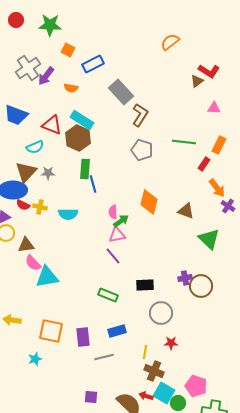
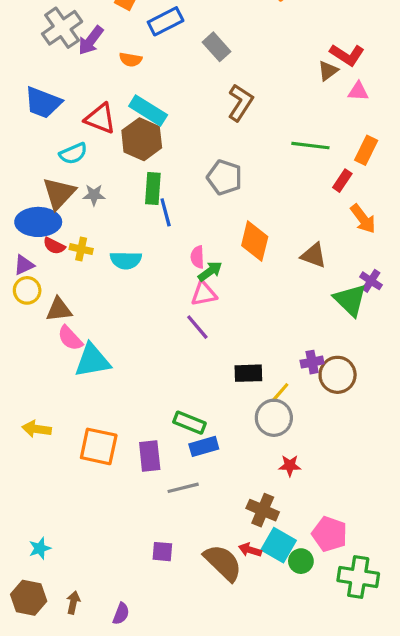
red L-shape: (209, 71) -> (347, 55), moved
brown triangle: (197, 81) -> (328, 71), moved
gray rectangle: (121, 92) -> (217, 47), moved, size x0.7
gray pentagon: (142, 150) -> (224, 177), moved
purple cross: (228, 206) -> (371, 281), moved
green rectangle: (108, 295) -> (189, 423), moved
yellow line: (145, 352) -> (280, 392), moved, turned 32
cyan star: (35, 359) -> (40, 548), moved

